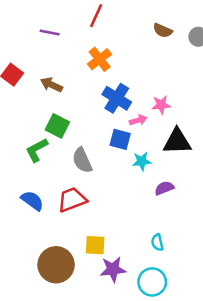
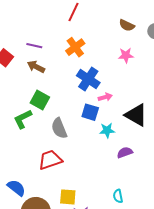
purple line: (50, 33) -> (34, 46), moved
pink star: (161, 105) -> (126, 55), moved
black triangle: (177, 141) -> (136, 115), turned 30
blue semicircle: (32, 201) -> (16, 188), moved

